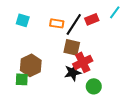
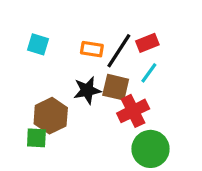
cyan line: (115, 12) -> (149, 73), moved
black star: (73, 72) -> (87, 90), moved
green circle: (94, 86) -> (151, 149), size x1.5

